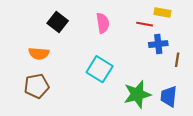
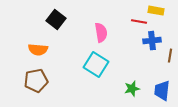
pink semicircle: (103, 23) -> (101, 33), moved
green star: (137, 94) -> (132, 89), size x0.6

